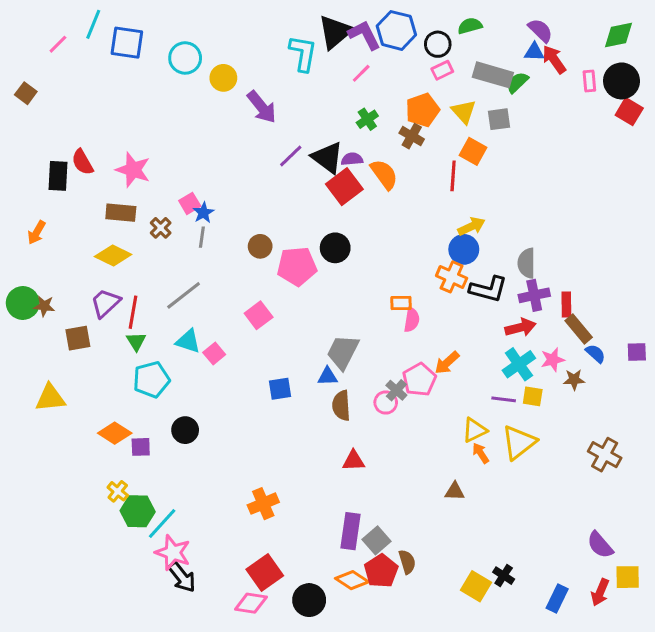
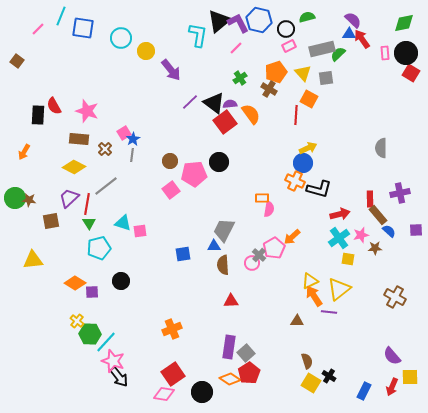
gray rectangle: (493, 75) -> (322, 49), turned -30
gray semicircle: (527, 263) -> (381, 148), moved
gray line: (184, 295) -> (106, 186), moved
purple cross: (534, 295) -> (400, 193), moved
pink square: (259, 315) -> (171, 190), moved
pink square: (214, 354) -> (140, 231), turned 32
purple line: (504, 399) -> (329, 312), moved
orange arrow: (481, 453) -> (314, 296), size x1.5
brown semicircle: (407, 562) -> (307, 361), moved

